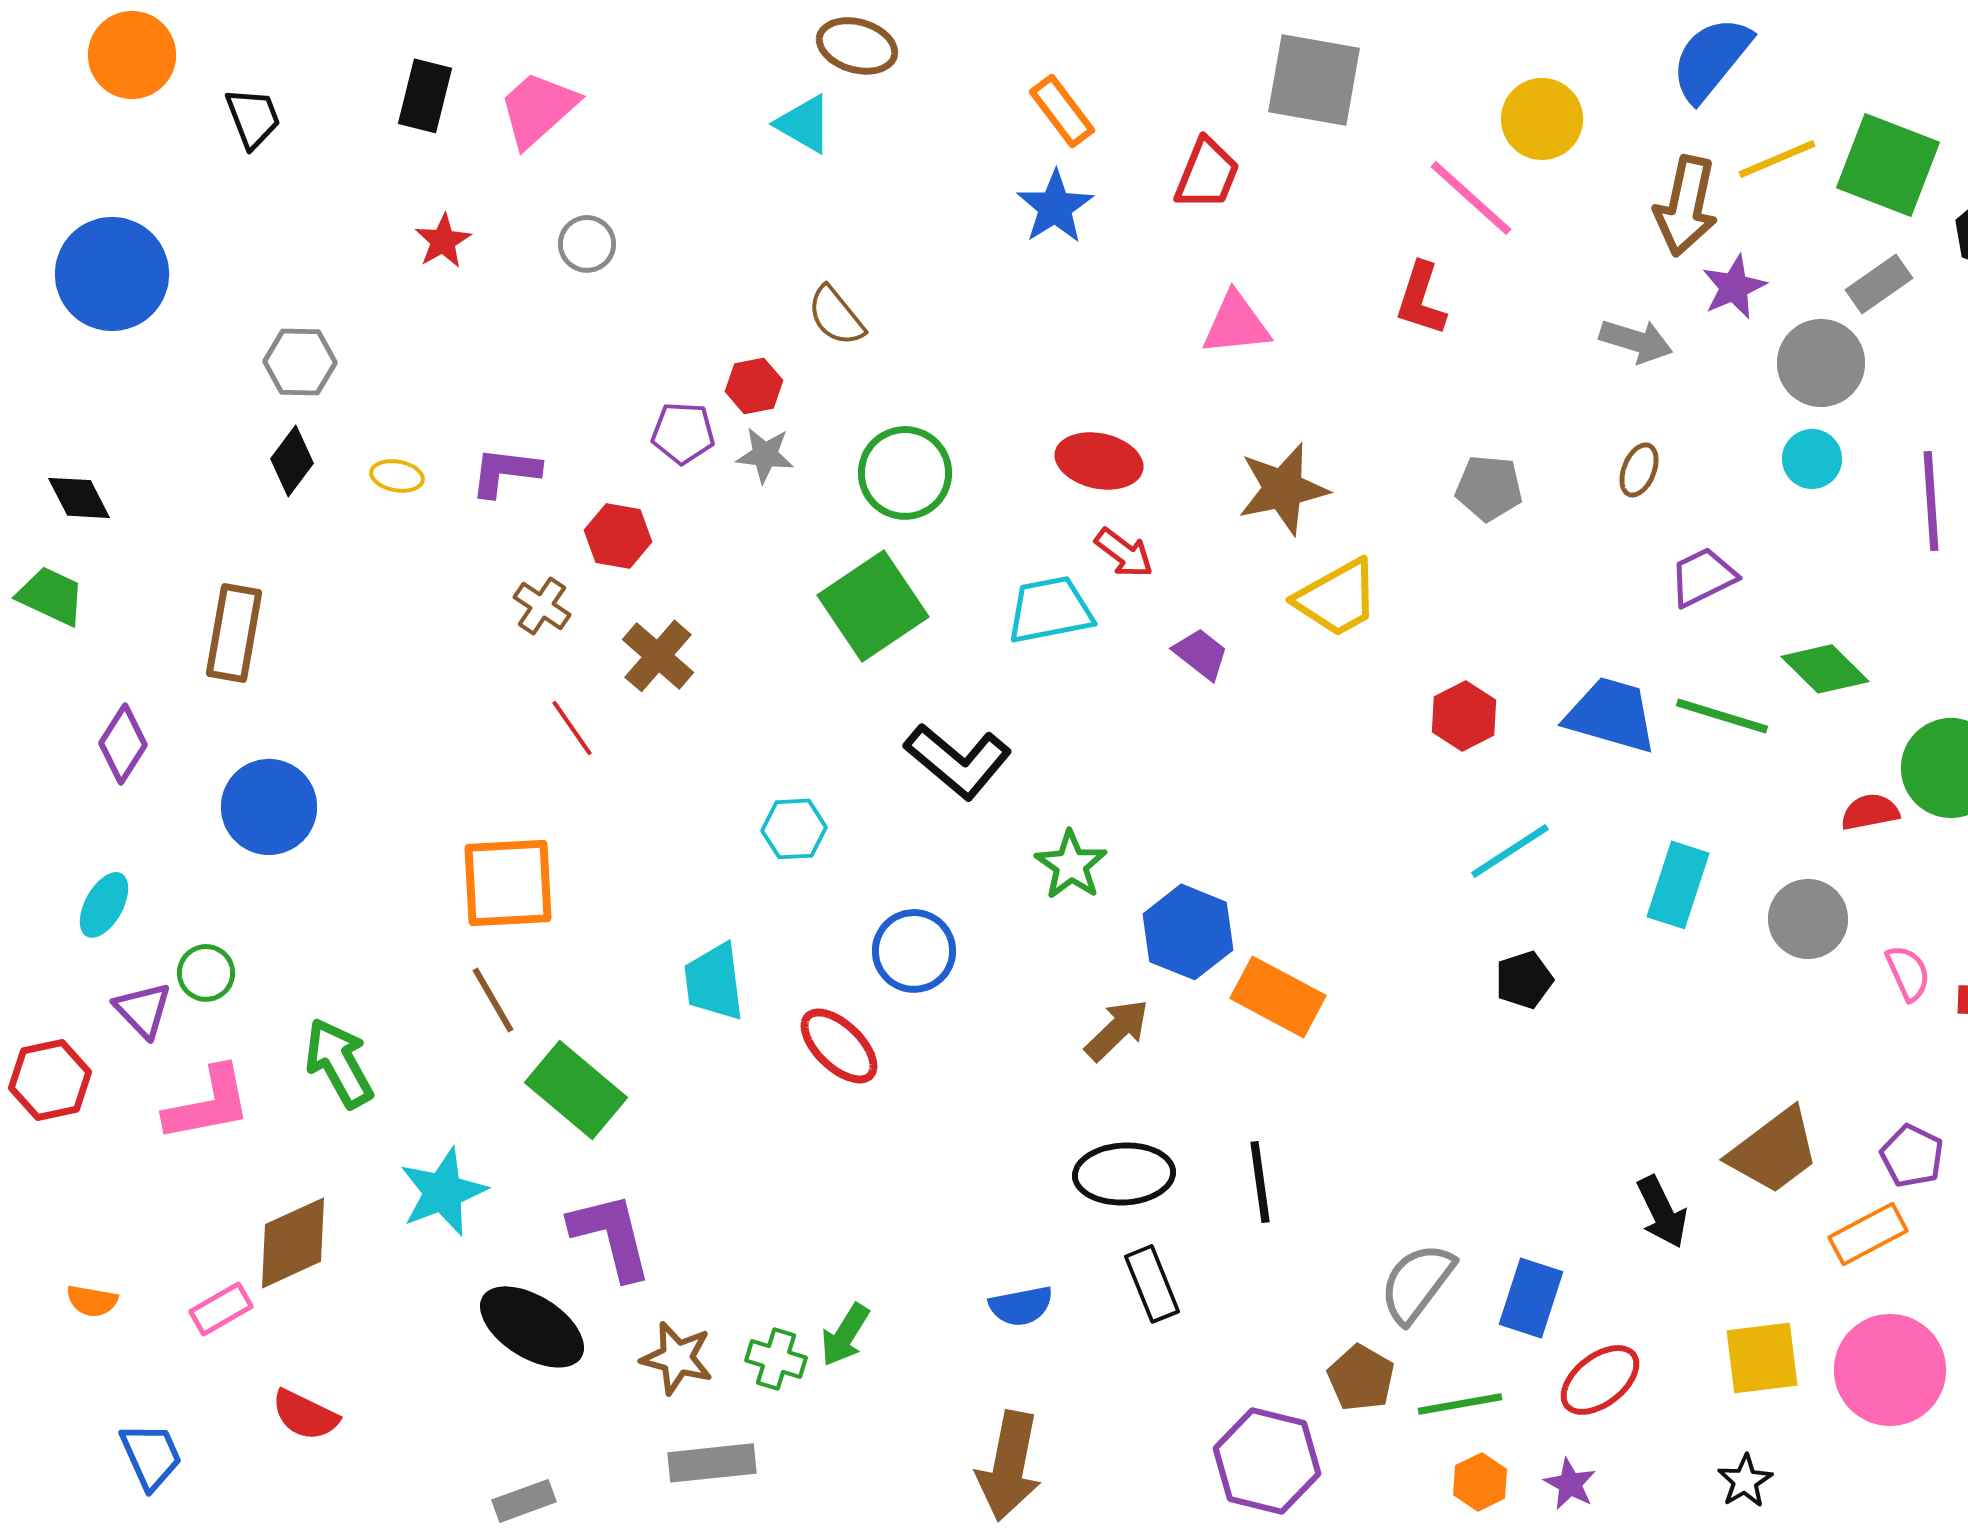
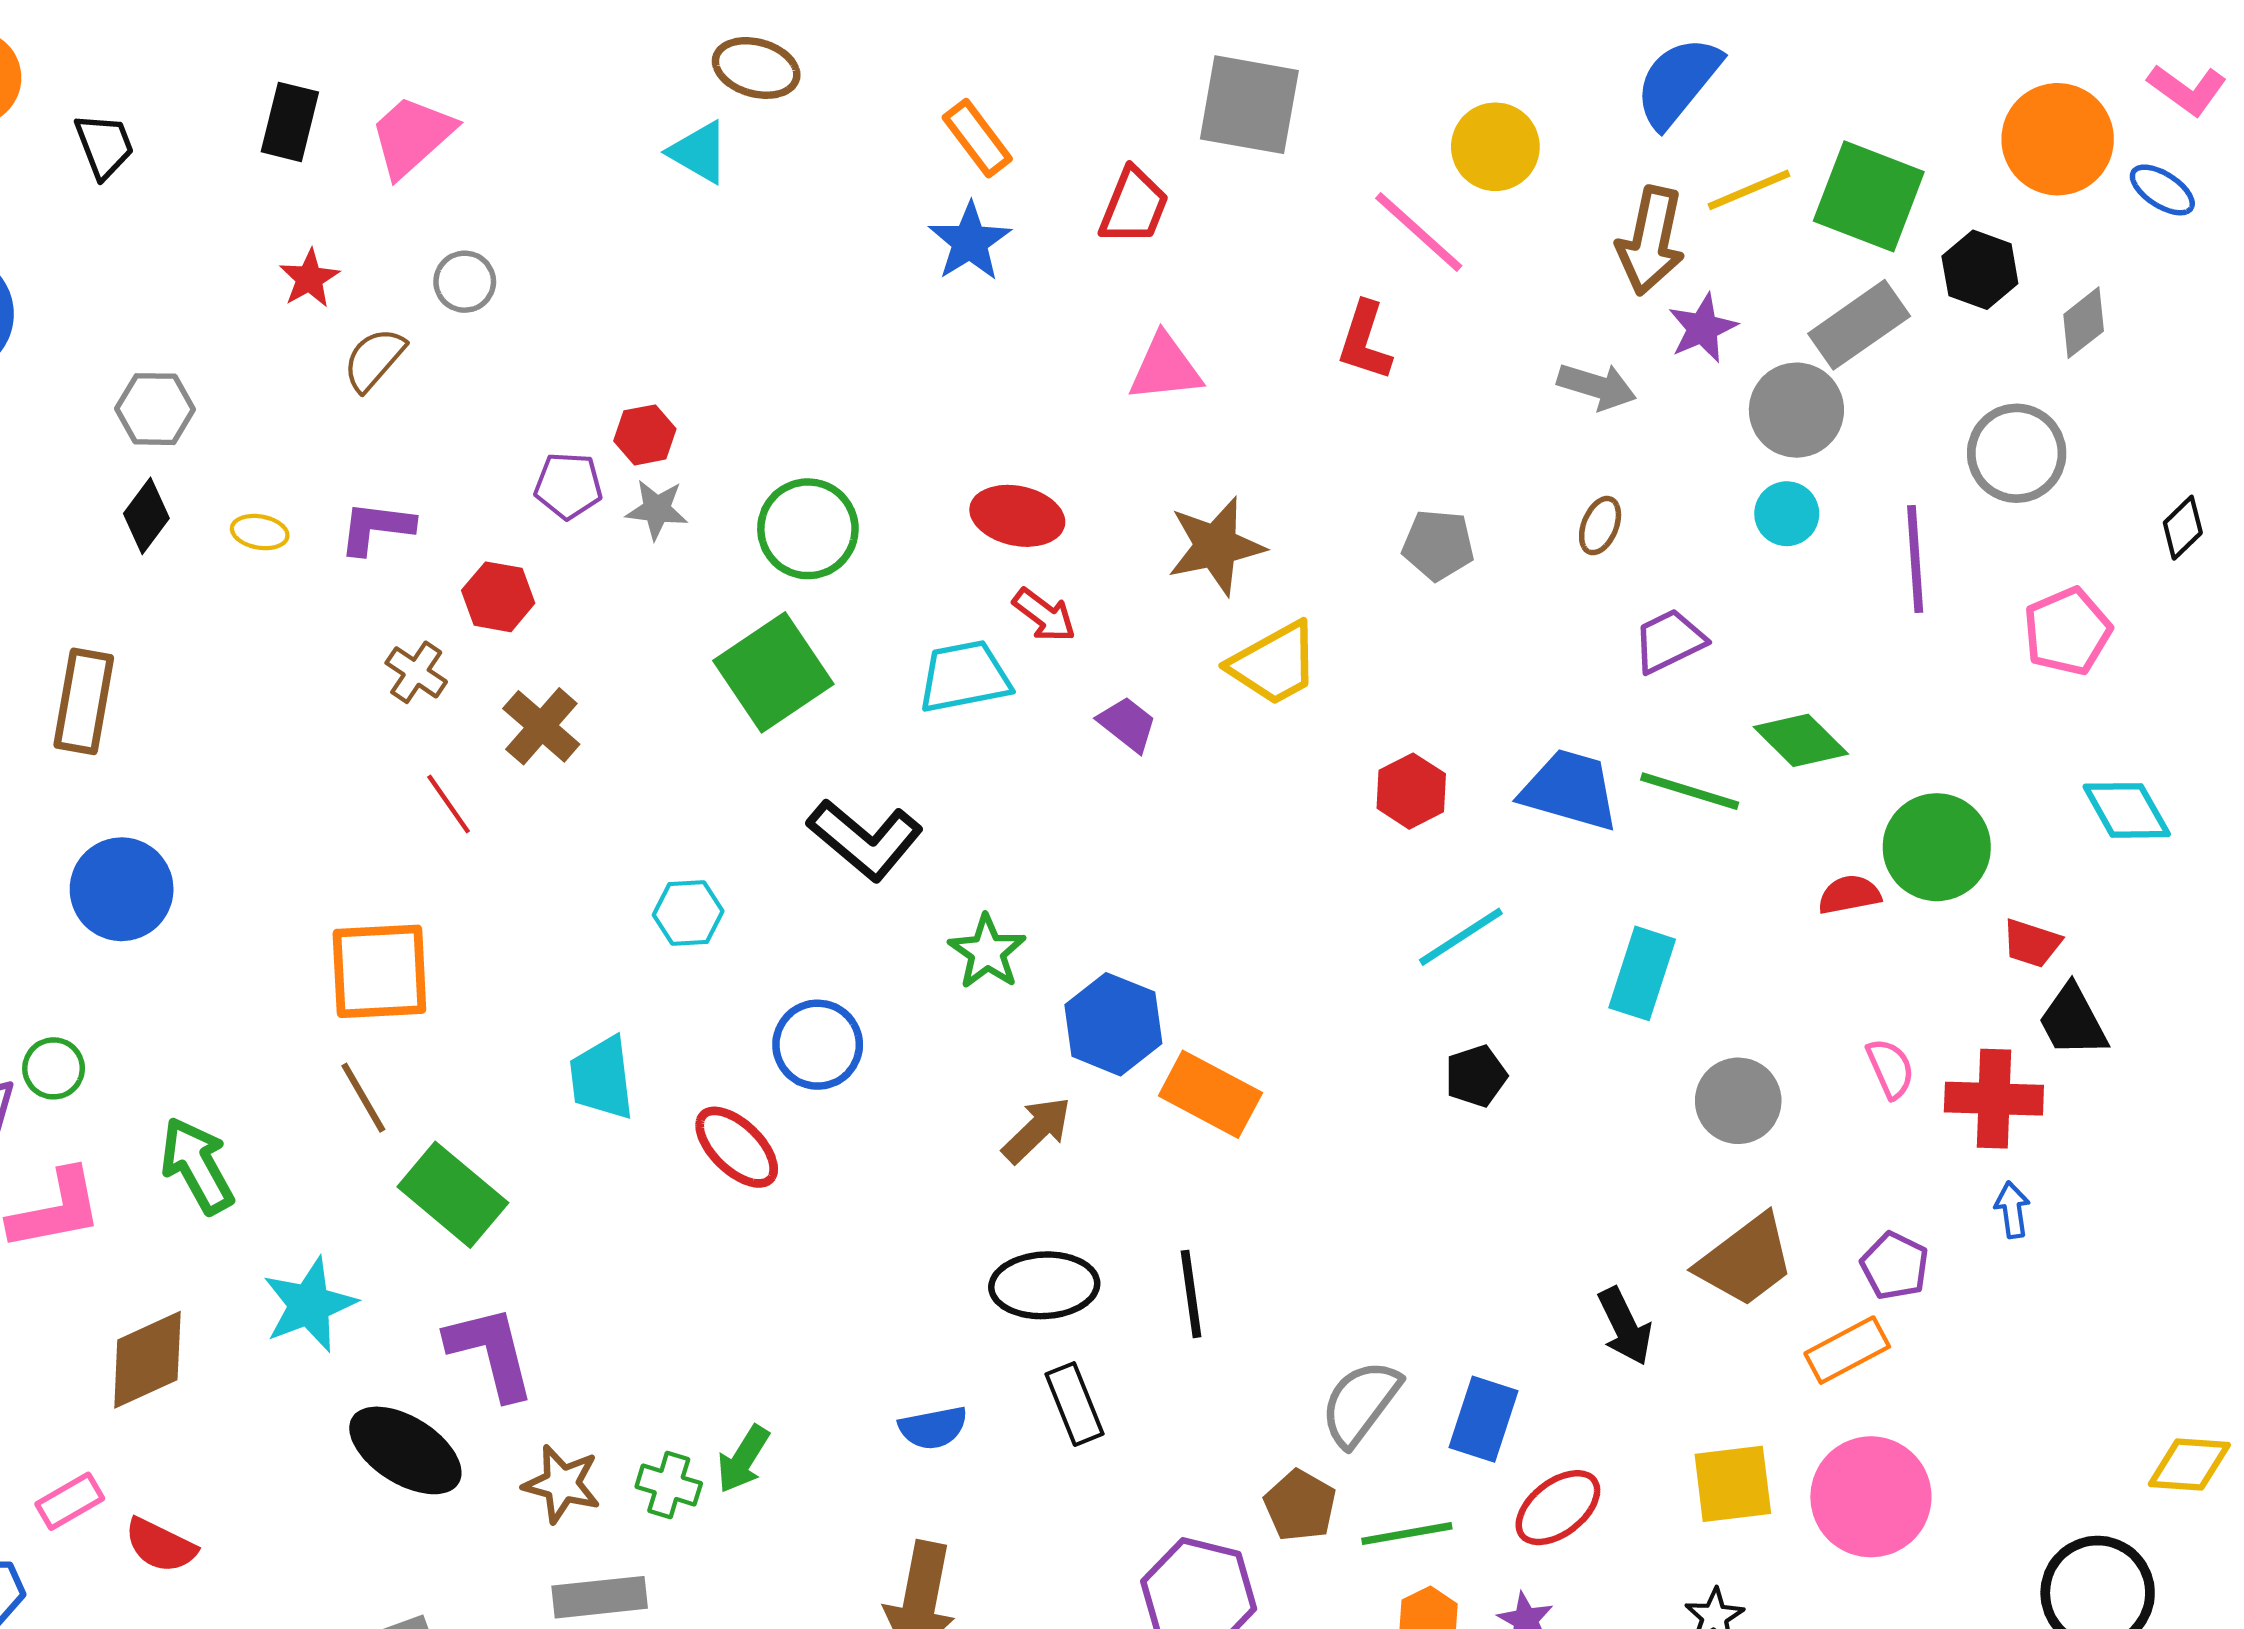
gray rectangle: (1879, 284) -> (1859, 325), size x1.4
brown semicircle: (836, 316) -> (374, 359), moved, turned 80
gray circle: (1808, 919) -> (1738, 1101), moved
pink rectangle: (221, 1309) -> (70, 1501), moved

